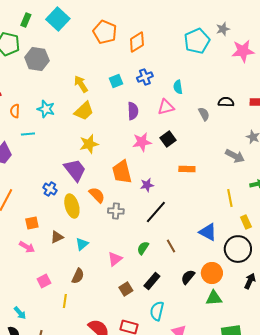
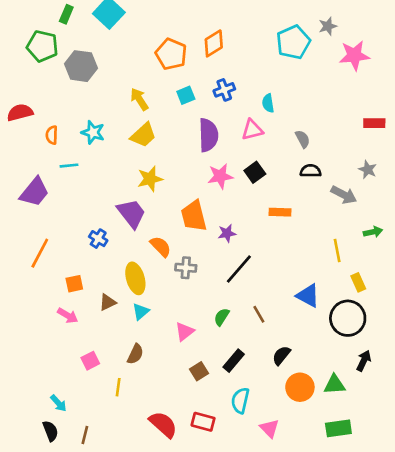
orange pentagon: (105, 32) -> (171, 54), moved
black semicircle: (226, 102) -> (311, 171), moved
purple semicircle: (133, 111) -> (208, 135), size x1.4
yellow ellipse: (72, 206) -> (135, 278), moved
orange circle: (212, 273) -> (300, 387), moved
green triangle: (214, 298) -> (334, 385), moved

